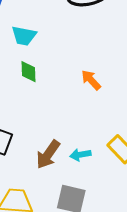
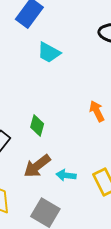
green diamond: (29, 72) -> (37, 126), moved

